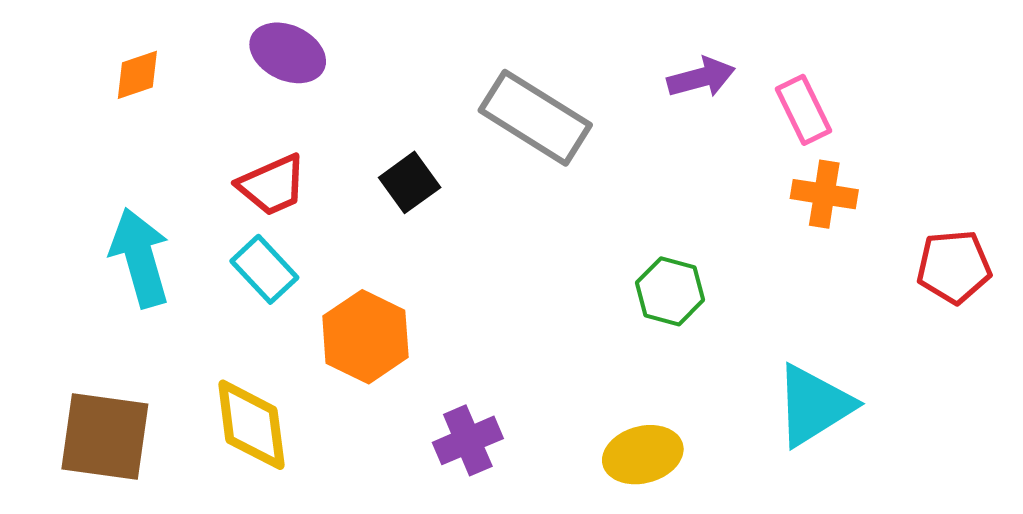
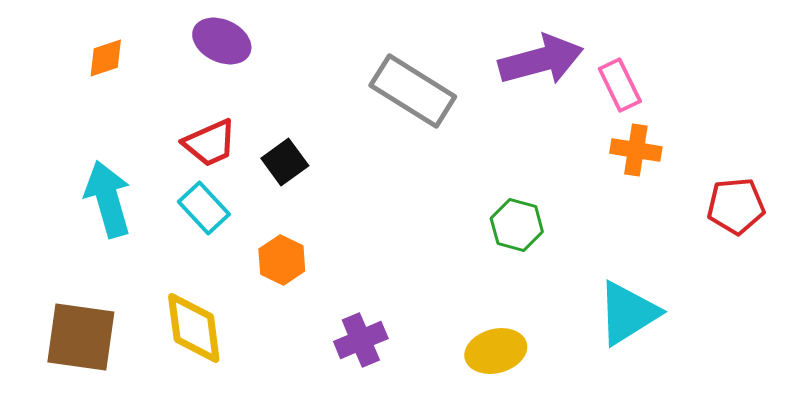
purple arrow: (701, 78) -> (541, 60), size x1.6
black square: (410, 182) -> (285, 162), moved
orange hexagon: (365, 337) -> (282, 260), size x0.7

